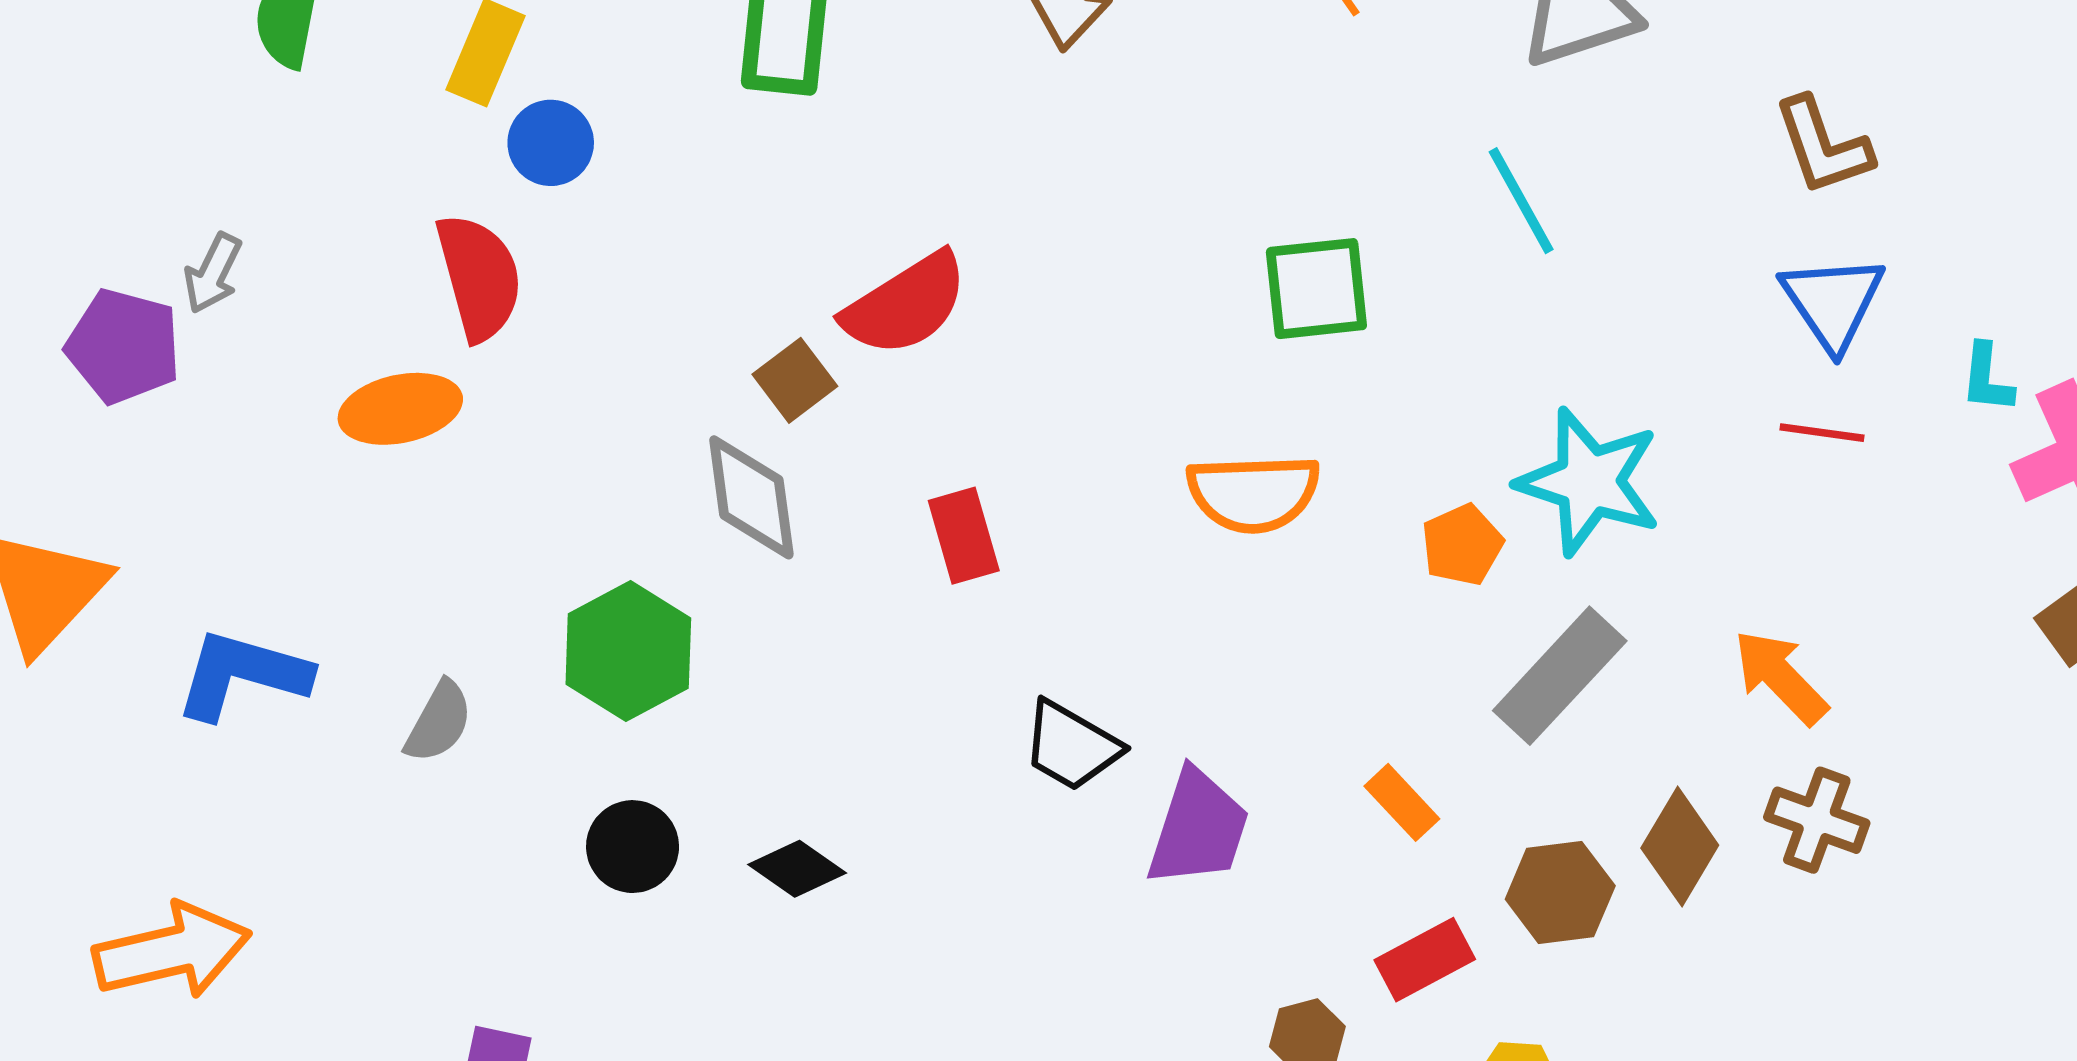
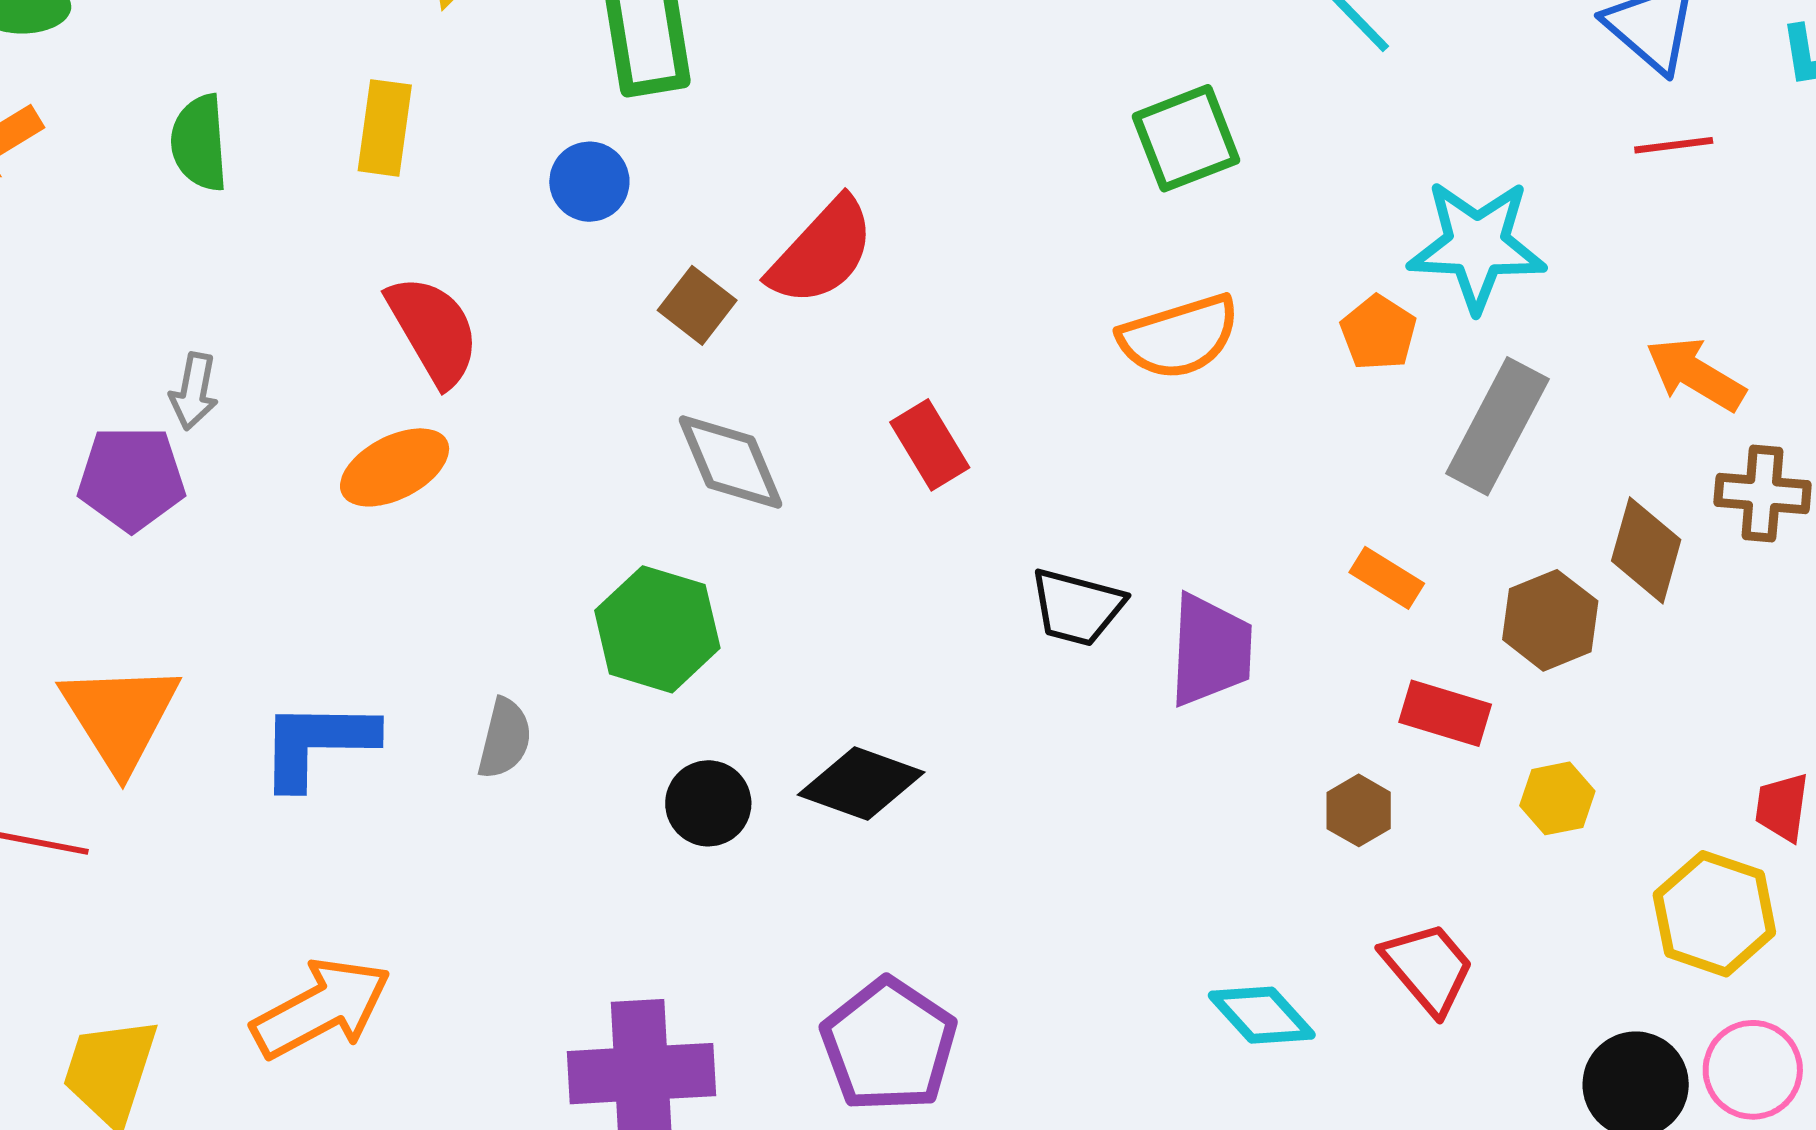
blue circle: (551, 143) -> (589, 182), moved
brown square: (795, 380) -> (697, 305), moved
black diamond: (797, 869) -> (861, 783), size x1.4
red rectangle: (1425, 960) -> (1445, 713), turned 60

